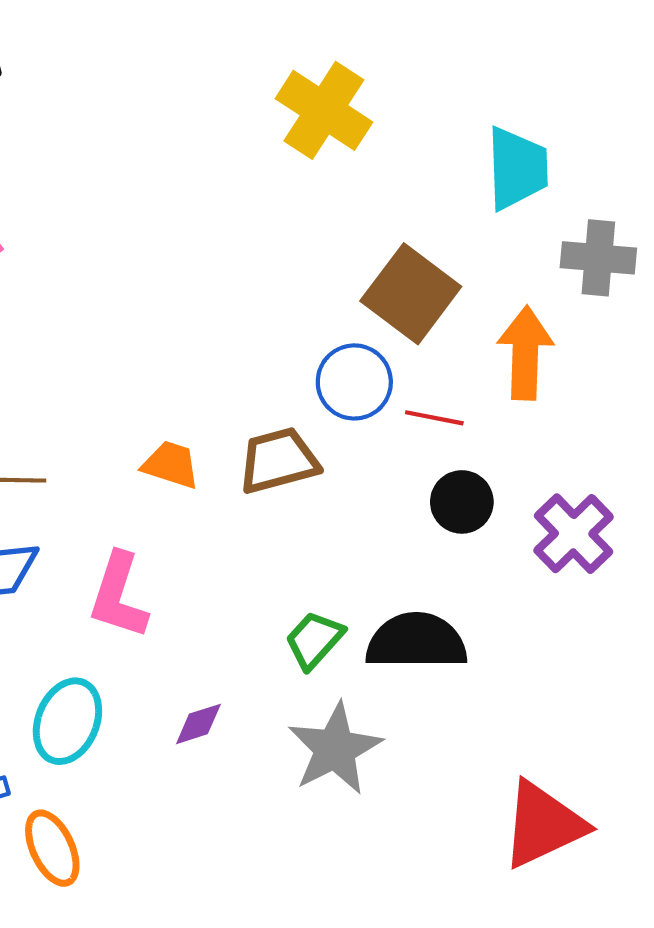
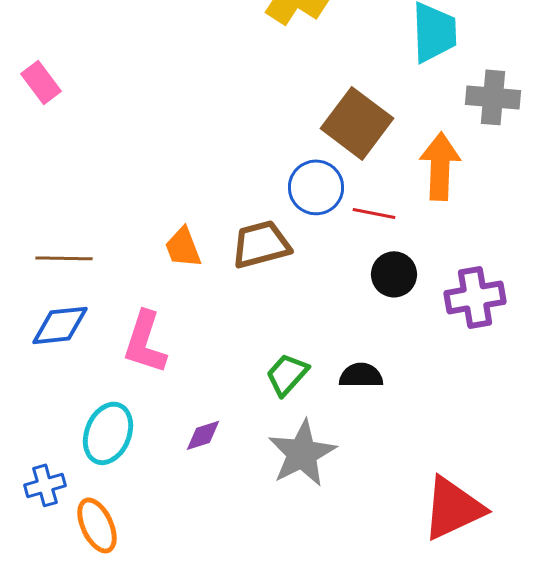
orange trapezoid: (171, 465) -> (183, 247), turned -129
purple cross: (574, 534) -> (475, 297), turned 34
black semicircle: (416, 641) -> (361, 375), size x0.6

